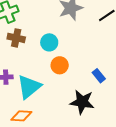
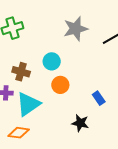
brown cross: (16, 38) -> (21, 72), moved
black star: (82, 102) -> (80, 123), size x0.7

